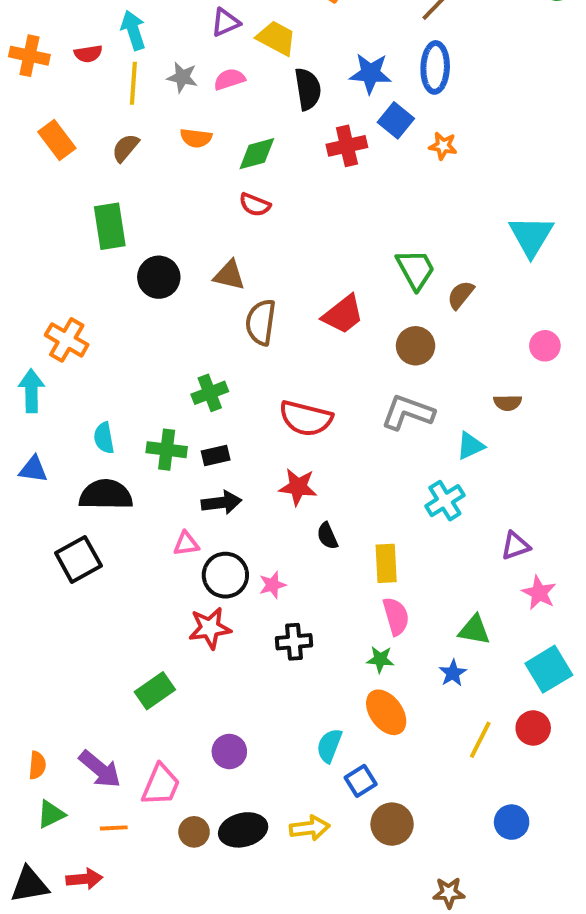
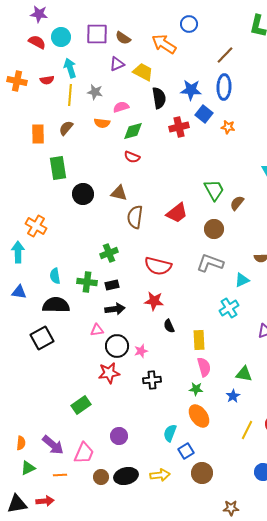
pink semicircle: (229, 79) -> (121, 107), moved
orange rectangle: (57, 140) -> (38, 134), moved, turned 36

